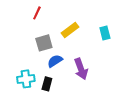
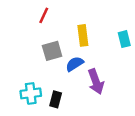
yellow rectangle: (70, 30) -> (83, 35), turned -60
blue semicircle: (55, 61) -> (75, 64), moved

